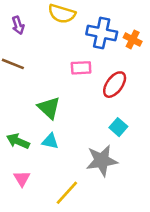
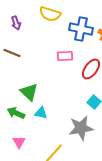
green triangle: (49, 108) -> (29, 92), moved

